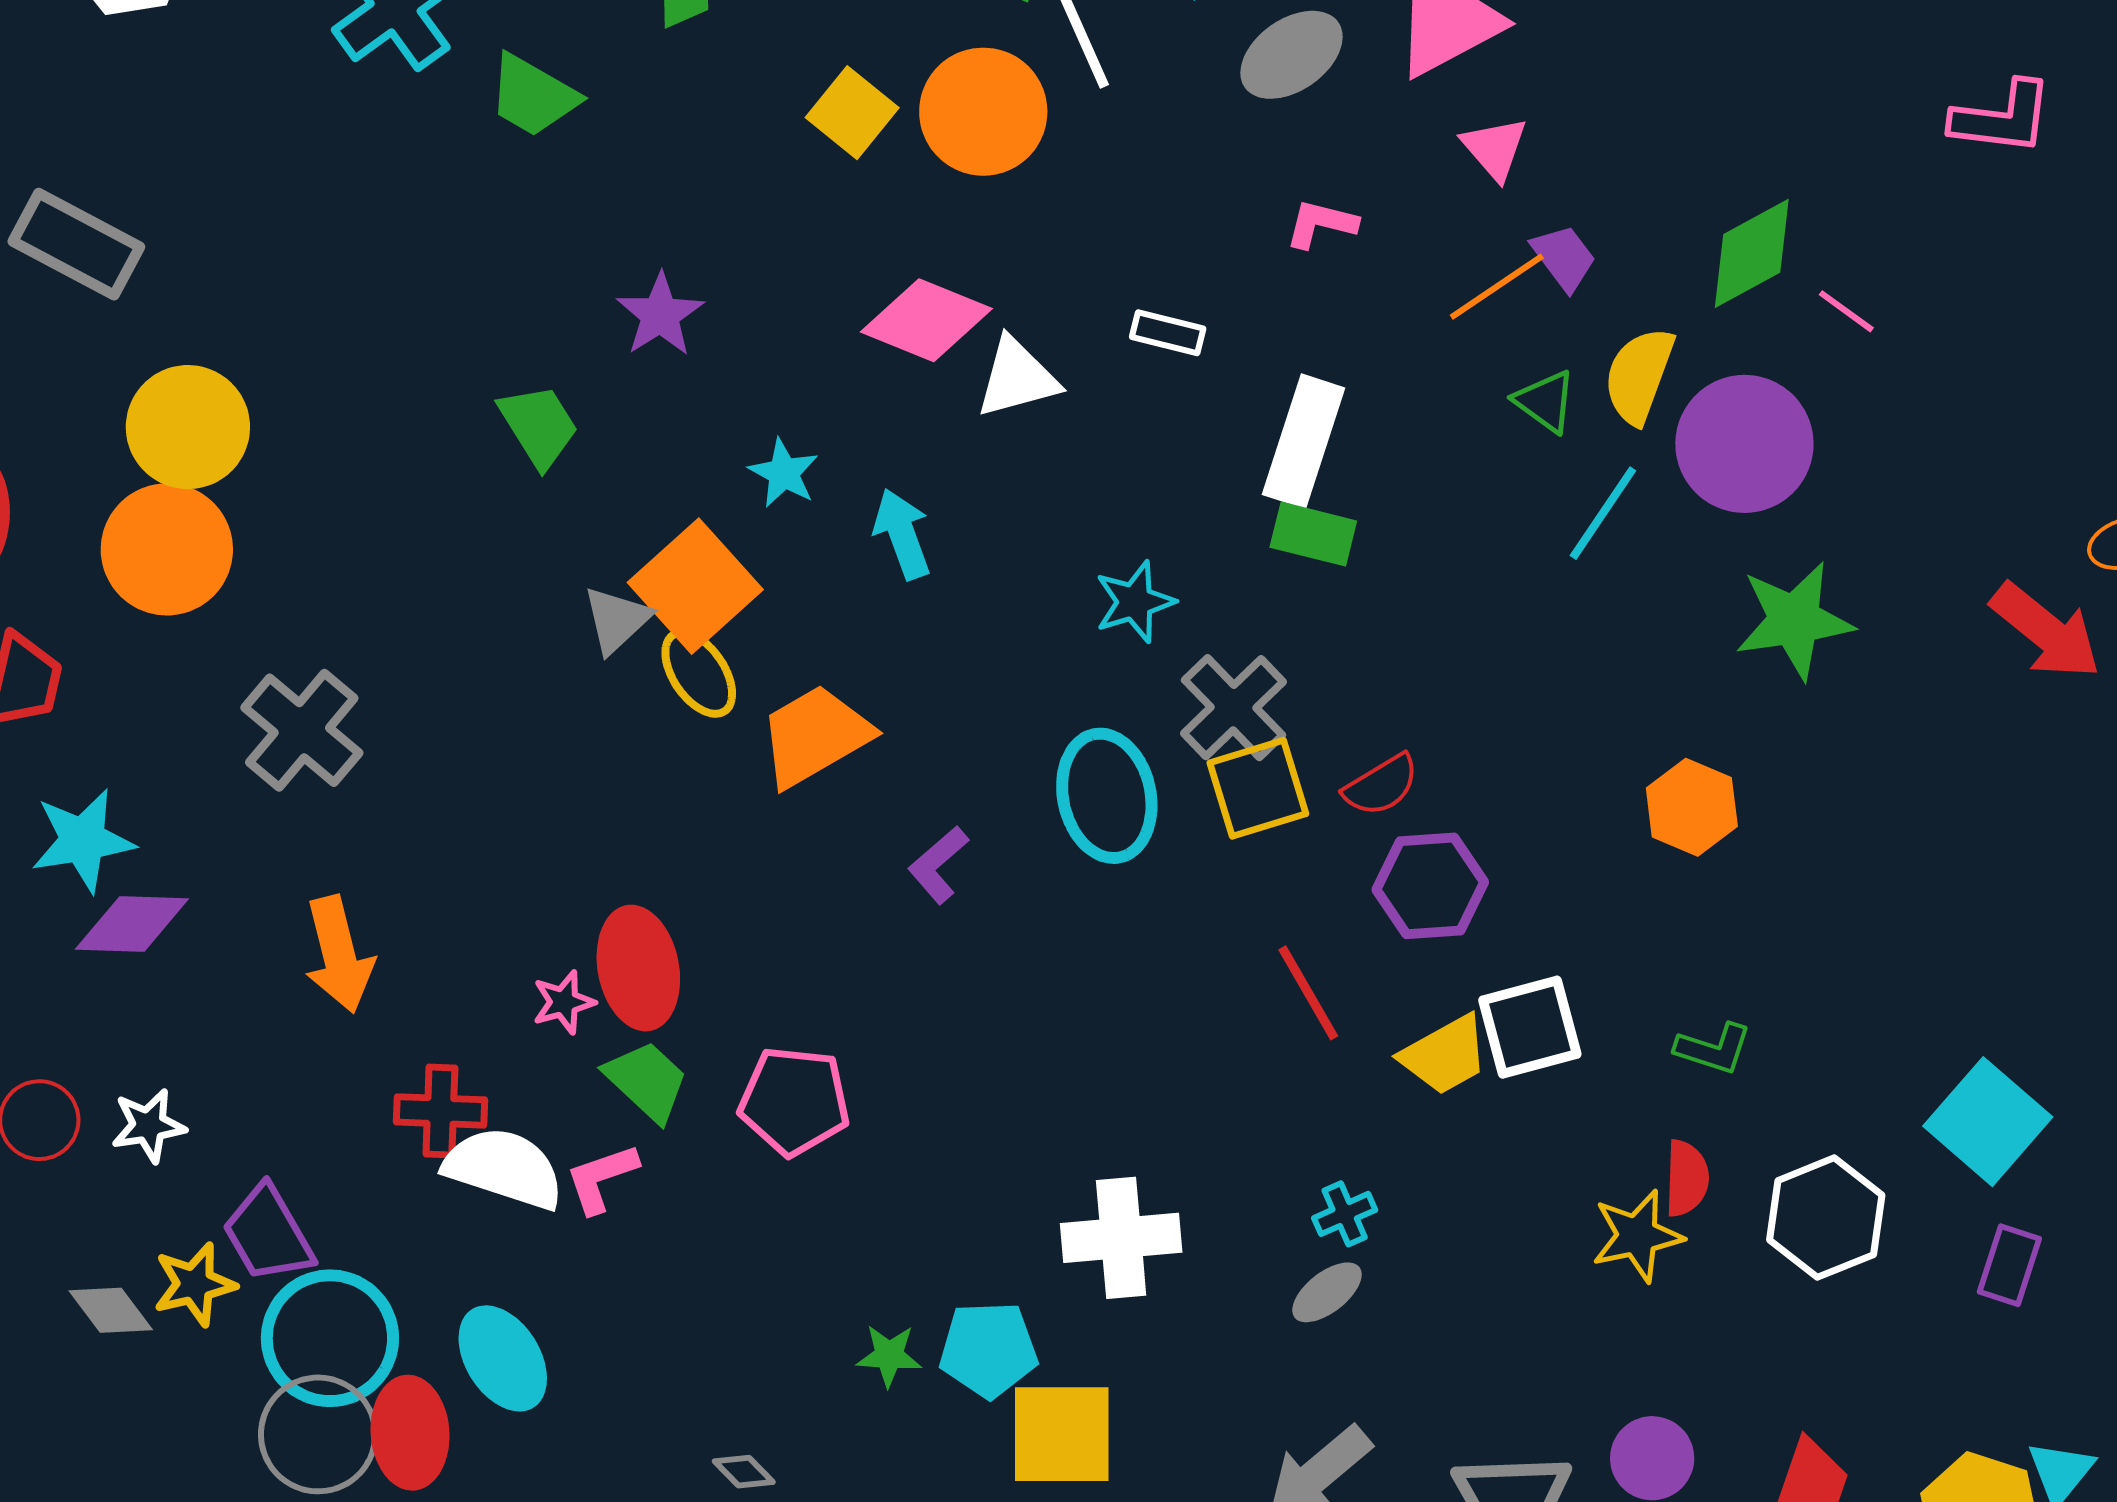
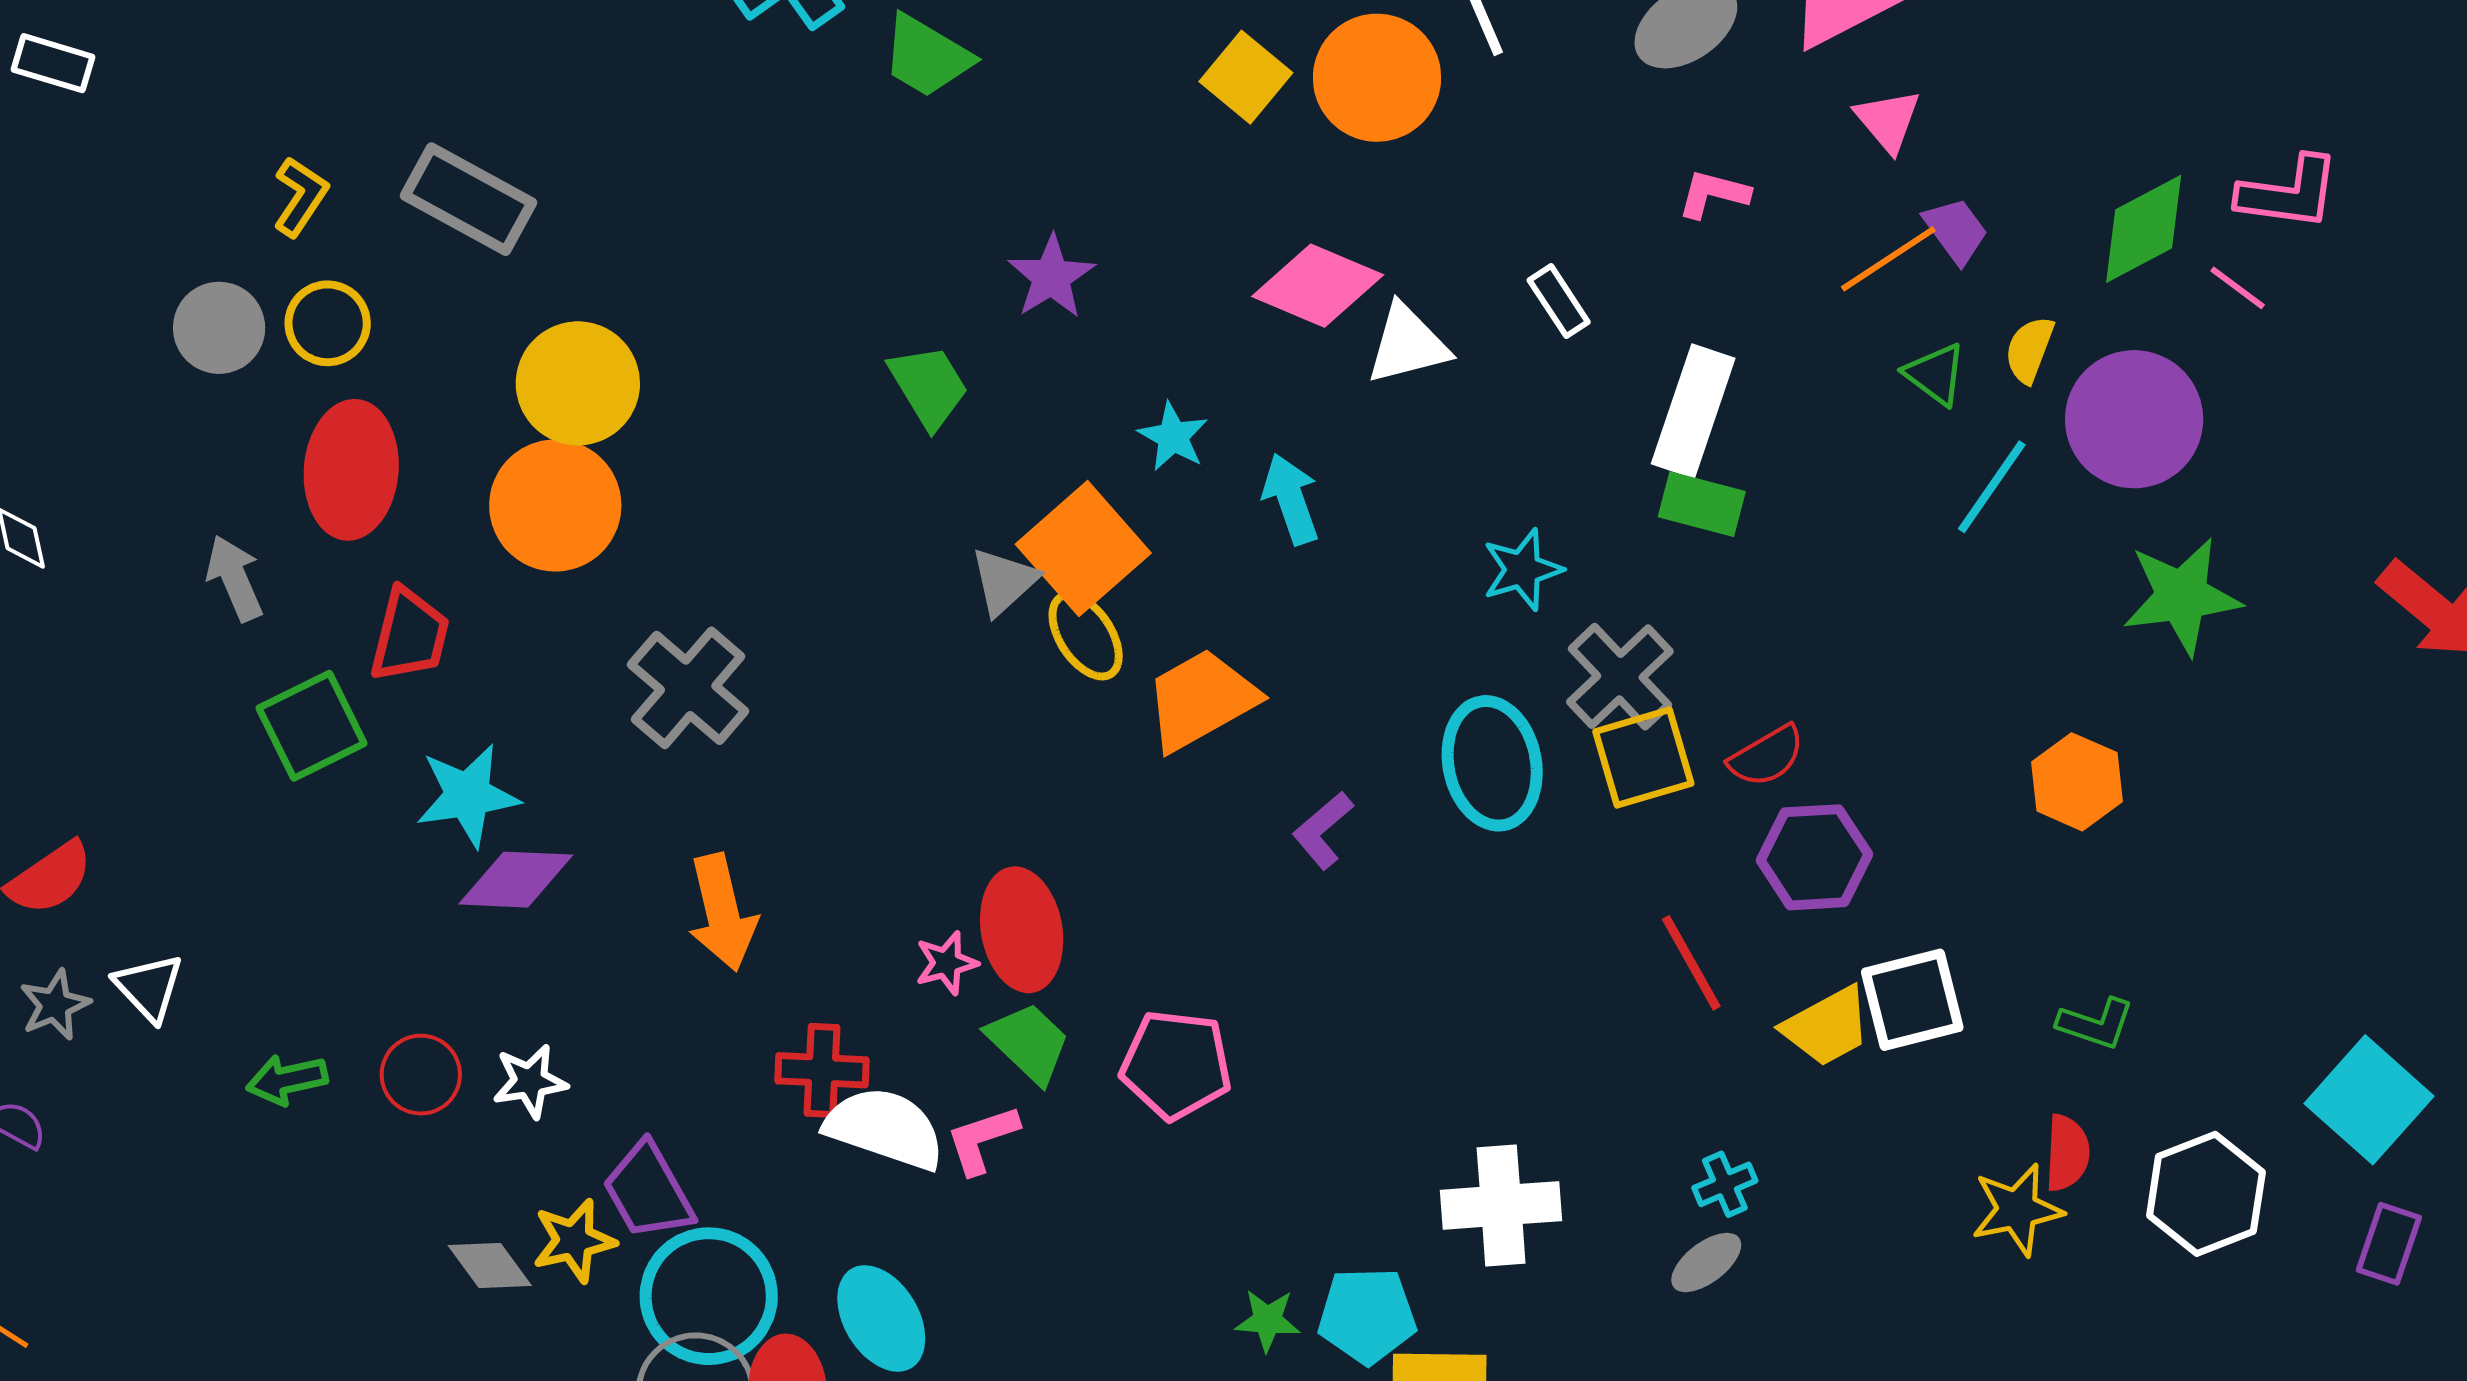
pink L-shape: (2002, 118) -> (2289, 193), moved
white rectangle: (1168, 333) -> (1559, 301), turned 42
yellow semicircle: (1639, 376) -> (2029, 350), size x0.7

